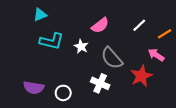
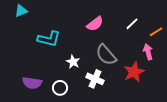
cyan triangle: (40, 15) -> (21, 11), moved
white star: (81, 46) -> (73, 62), moved
pink arrow: (156, 55) -> (148, 52), turned 42

